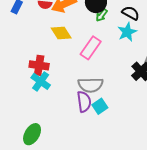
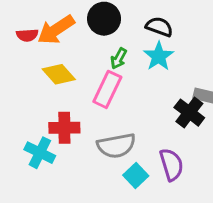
green arrow: (102, 15) -> (119, 59), moved
red cross: (39, 65) -> (64, 128), moved
purple semicircle: (84, 102) -> (171, 165), moved

